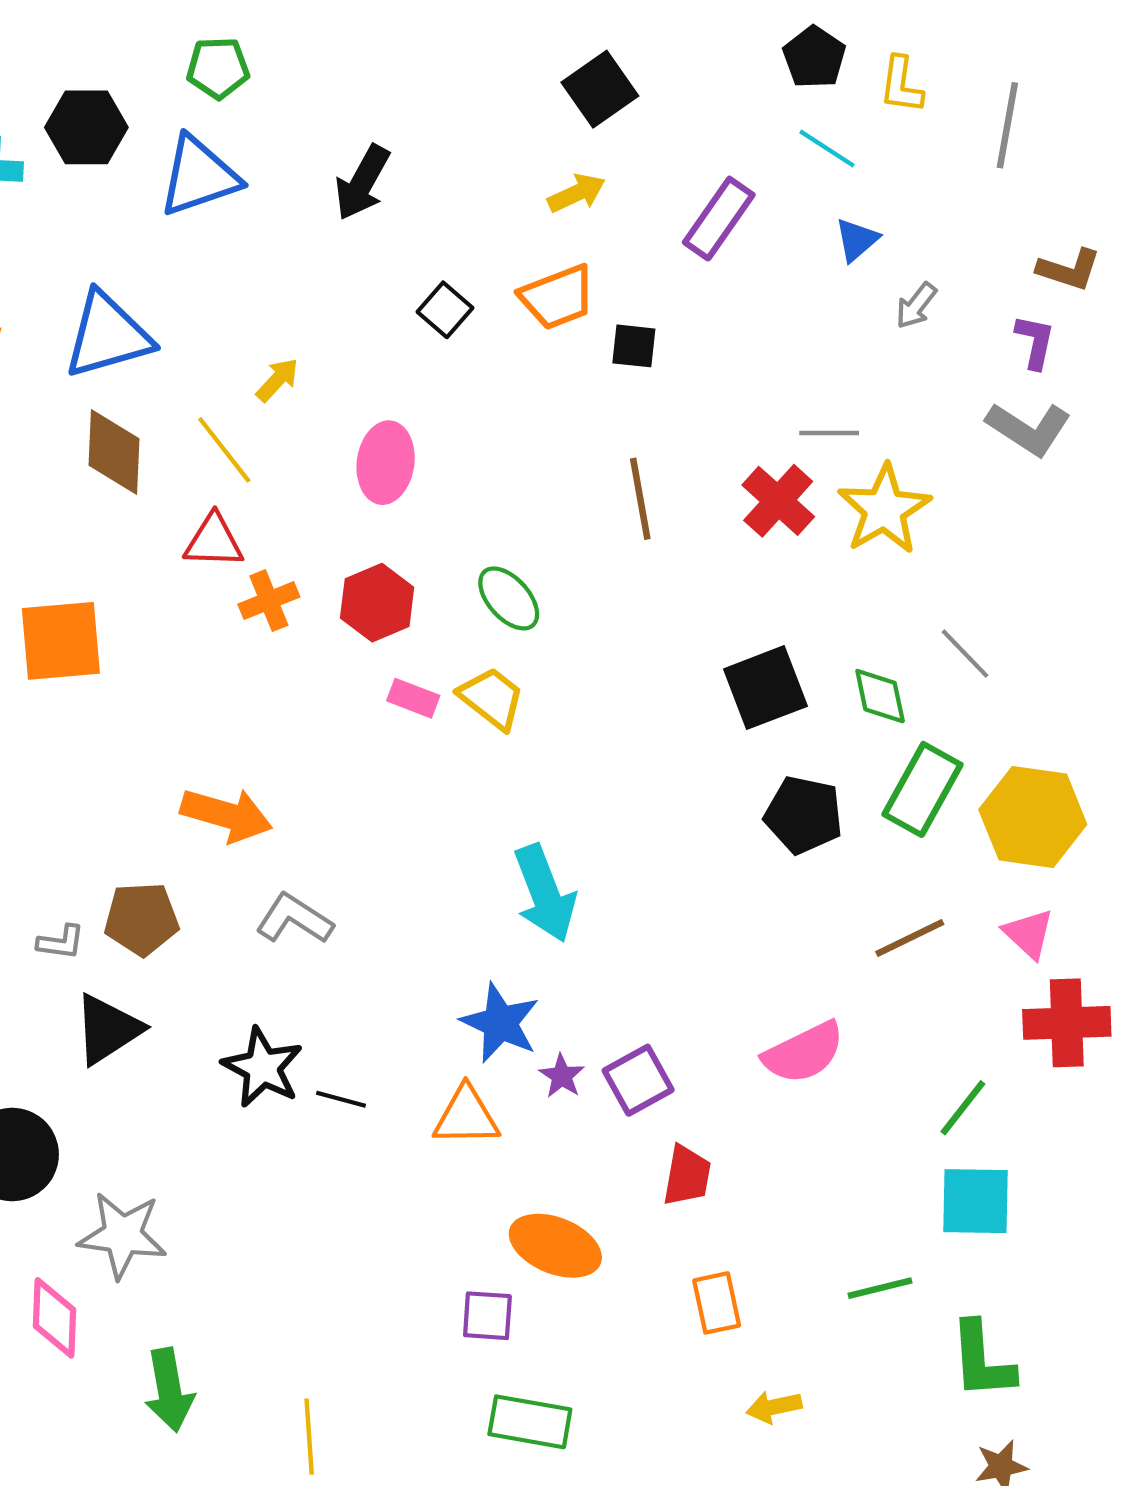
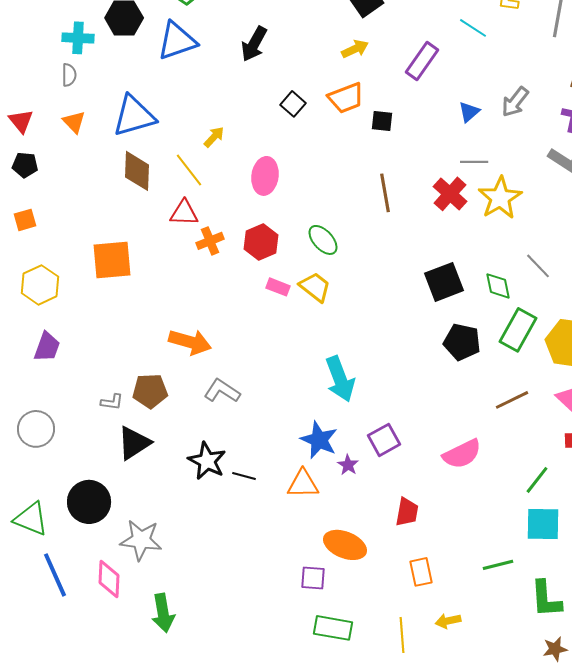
blue triangle: (857, 240) -> (469, 112), moved
gray arrow: (916, 306) -> (515, 102), size x1.4
purple square: (638, 1080) -> (384, 440), moved
yellow line: (309, 1437) -> (402, 635), moved

